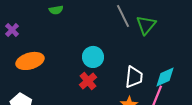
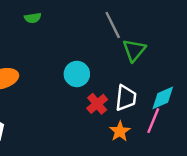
green triangle: (146, 25) -> (134, 50), moved
red cross: (88, 81) -> (97, 104), moved

